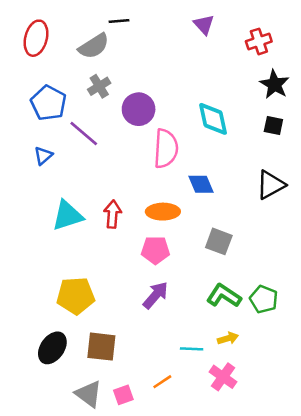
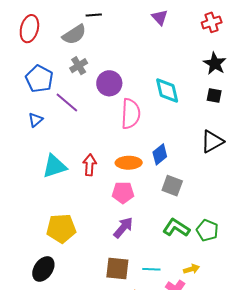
red cross: (259, 41) -> (212, 22), moved
blue diamond: (201, 184) -> (160, 154), moved, turned 75
yellow arrow: (228, 338) -> (191, 269), moved
brown square: (101, 347) -> (117, 269), moved

